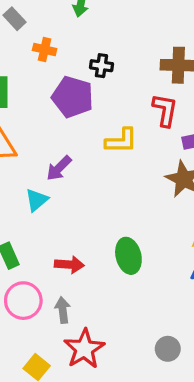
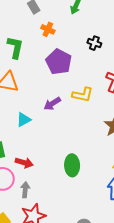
black cross: (101, 66) -> (94, 43), moved
purple arrow: (59, 168) -> (52, 104), moved
red arrow: (69, 265) -> (24, 163), moved

